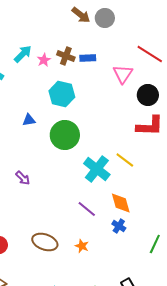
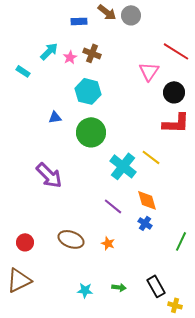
blue rectangle: (88, 58) -> (79, 21), moved
purple arrow: (23, 178) -> (49, 175), size x1.8

